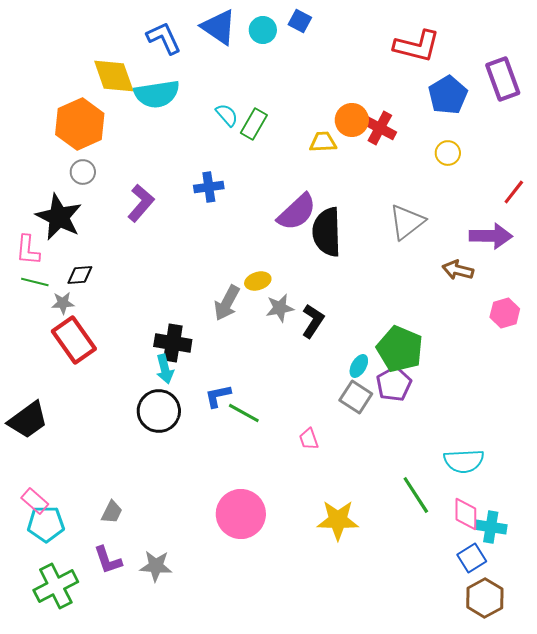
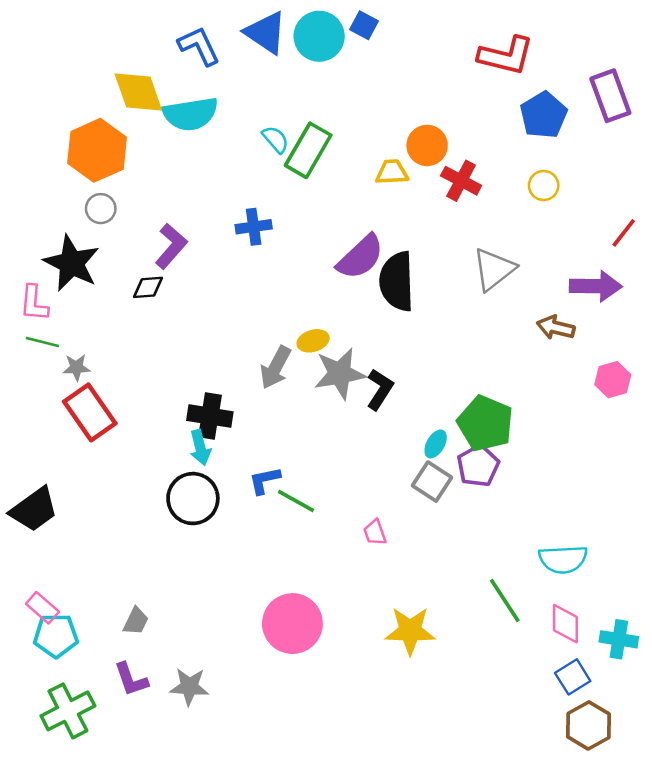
cyan circle: (263, 30) -> (319, 36), size x1.5
green rectangle: (254, 124) -> (308, 150), size x1.4
red cross: (380, 128) -> (461, 181), moved
black diamond: (80, 275) -> (148, 287), moved
gray star: (280, 308) -> (340, 374), size x1.5
cyan cross: (491, 527) -> (619, 639), moved

